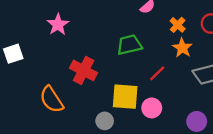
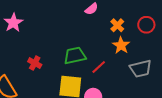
green trapezoid: (129, 45) -> (75, 56), moved
red cross: (84, 70) -> (35, 63), size x0.6

